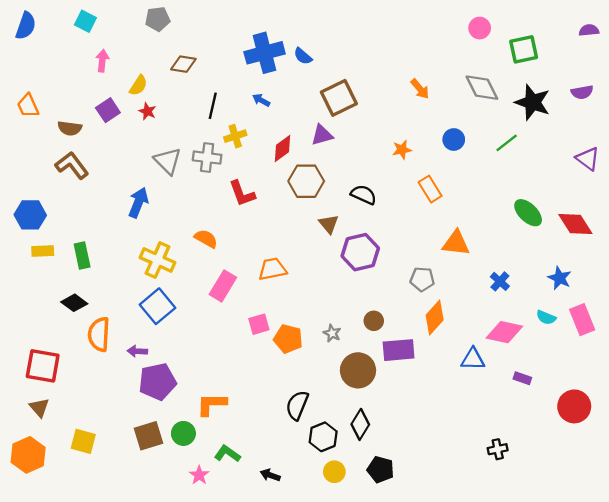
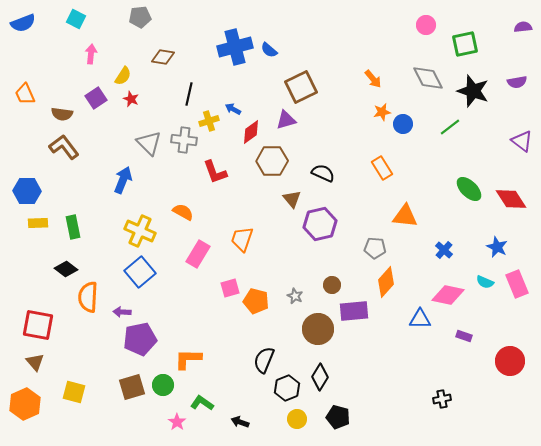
blue semicircle: (26, 26) -> (23, 23), turned 50
blue arrow: (261, 100) -> (233, 109), moved
orange star: (402, 150) -> (382, 112), moved
orange trapezoid: (272, 269) -> (242, 239), turned -60

